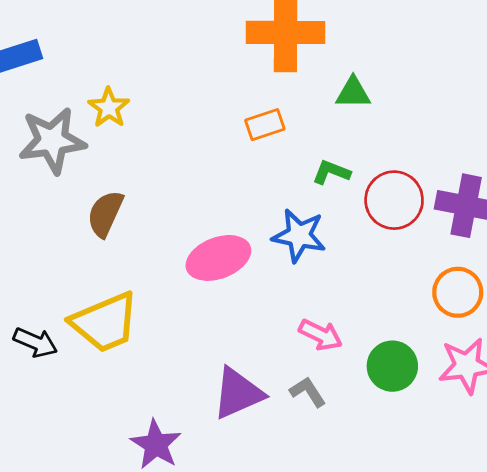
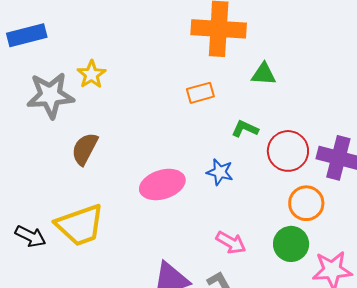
blue star: (299, 235) -> (220, 172), size x0.7
orange circle: (458, 292) -> (306, 203), moved
green circle: (392, 366) -> (291, 244), moved

